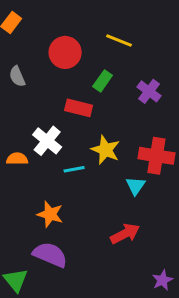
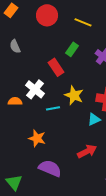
red circle: (65, 52) -> (47, 15), moved
red rectangle: (79, 108) -> (56, 67), turned 42
cyan triangle: (135, 186) -> (94, 119), turned 32
purple semicircle: (50, 255) -> (50, 168), moved

